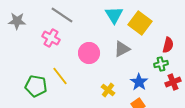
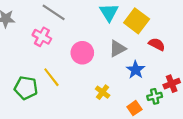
red semicircle: (168, 45) -> (157, 44), moved, turned -77
green cross: (161, 64) -> (155, 96), moved
blue star: (139, 82) -> (136, 70), moved

